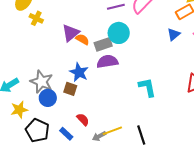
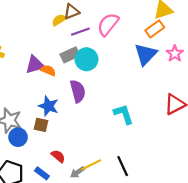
purple triangle: (71, 33) -> (35, 65), turned 30
blue triangle: (174, 34) -> (146, 54), size x1.6
gray rectangle: (103, 44) -> (70, 55), moved
purple semicircle: (107, 61) -> (78, 91), turned 90

